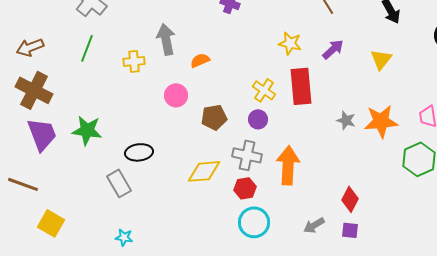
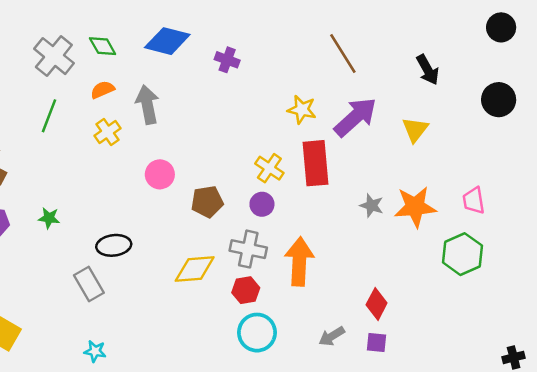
purple arrow: (333, 49) -> (355, 117), size x1.6
orange semicircle: (200, 60) -> (103, 90), moved
yellow cross: (134, 61) -> (108, 132), turned -30
green star: (87, 130) -> (49, 218), size x0.6

